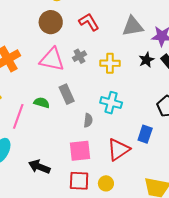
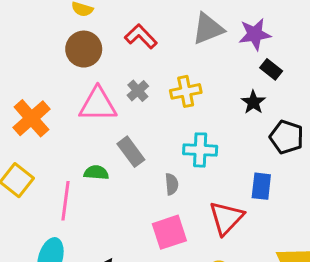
black star: (146, 60) -> (253, 102), moved

